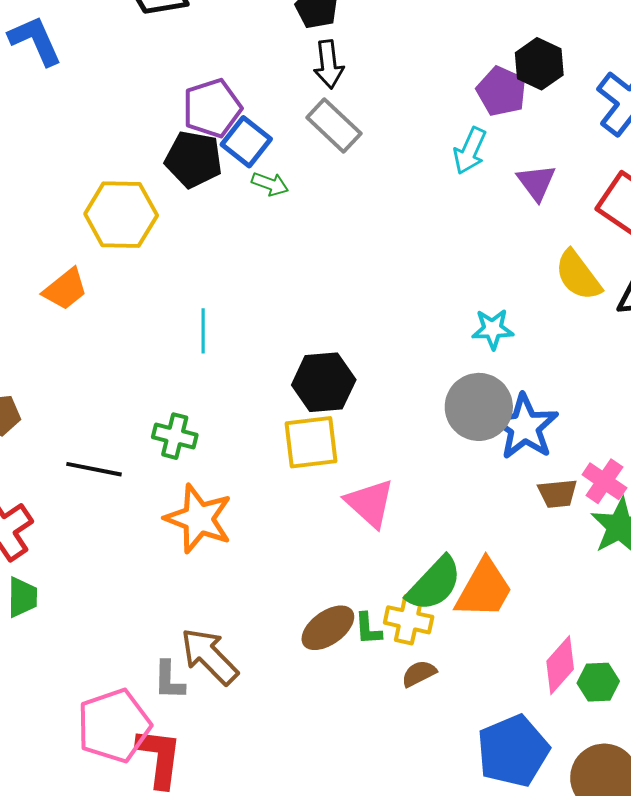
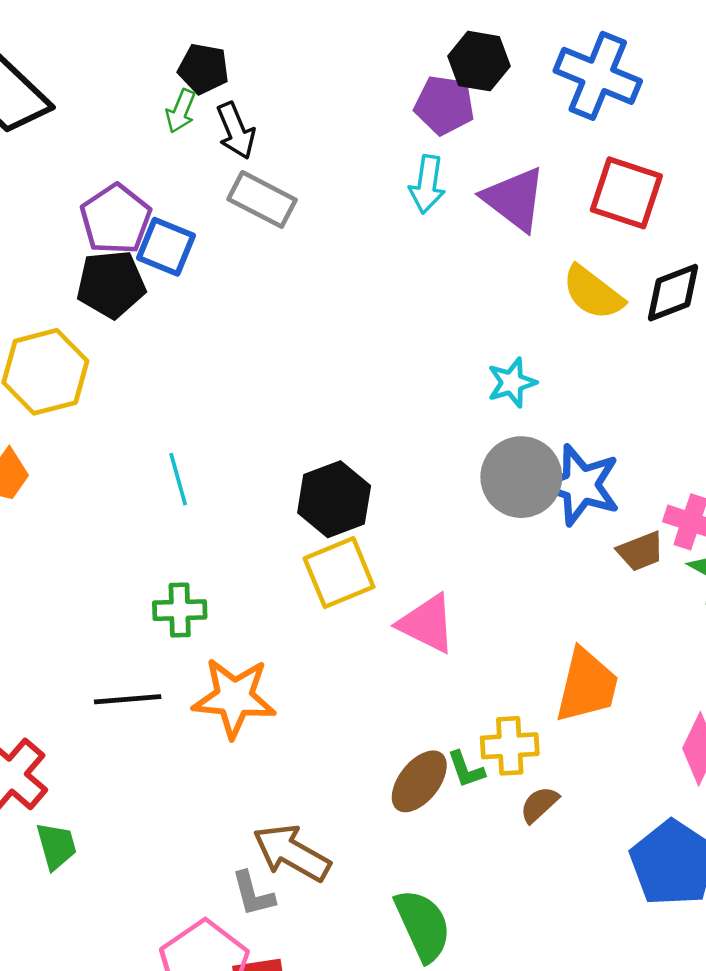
purple triangle: (536, 182) -> (514, 199), size x1.4
green arrow: (270, 184) -> (181, 111), moved, turned 108
black line: (94, 469) -> (128, 699), moved
green semicircle: (434, 584) -> (423, 925), moved, turned -52

